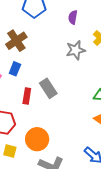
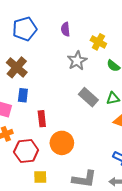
gray rectangle: (48, 88) -> (88, 97), moved
orange circle: (37, 139) -> (62, 143), moved

